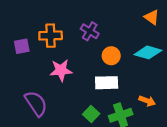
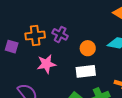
purple cross: (90, 31) -> (60, 34), moved
purple square: (22, 46) -> (12, 47), turned 32

